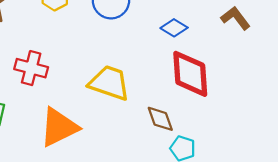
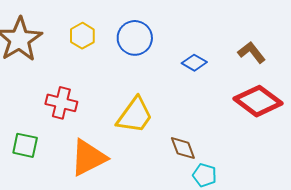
red diamond: (190, 74) -> (258, 101), moved, turned -48
yellow trapezoid: (109, 83) -> (135, 115), turned 108

